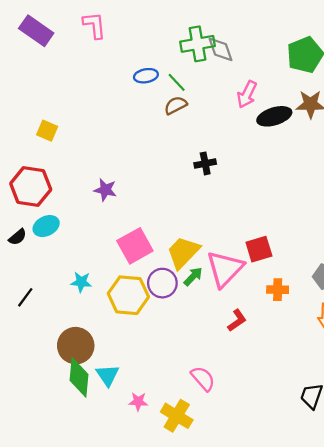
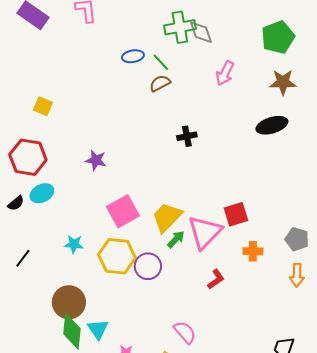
black ellipse: (274, 116) -> (272, 125), moved
purple circle: (162, 283) -> (148, 266), moved

